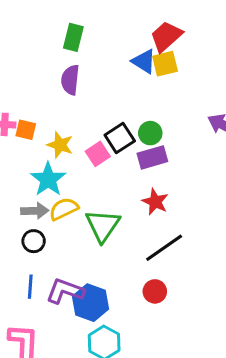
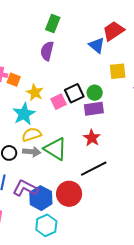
yellow square: (165, 64) -> (118, 71), moved
gray arrow: (35, 211) -> (32, 152), moved
green triangle: (103, 226) -> (55, 149), turned -40
red circle: (155, 291) -> (69, 194), moved, size x1.6

